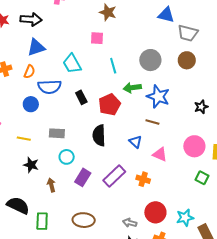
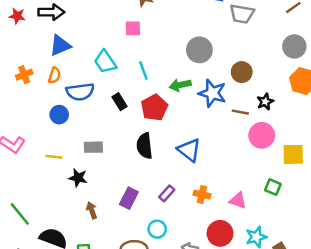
brown circle: (187, 60) -> (242, 72), moved
cyan line: (113, 66) -> (143, 70), moved
brown line: (152, 122) -> (240, 112), moved
blue triangle: (135, 142) -> (189, 150), size x1.5
pink circle: (194, 146) -> (262, 135), moved
pink triangle: (160, 154) -> (238, 201), moved
cyan circle: (67, 157) -> (157, 229), moved
black star: (31, 165) -> (78, 178), moved
purple rectangle: (114, 176) -> (167, 193), size x0.6

